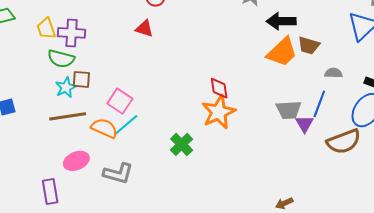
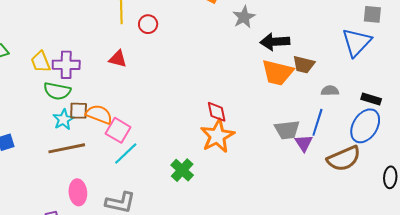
red triangle: (144, 28) -> (118, 59), moved
orange trapezoid: (282, 52) -> (277, 73), turned 60
orange semicircle: (104, 128) -> (99, 114), moved
pink ellipse: (76, 161) -> (78, 192), turned -70

